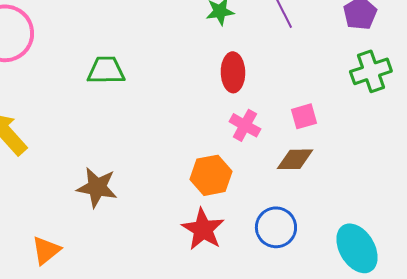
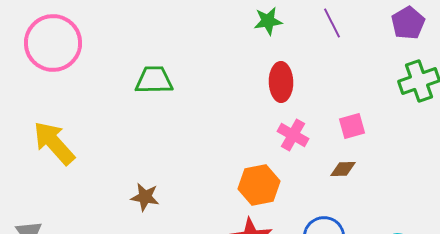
brown diamond: (295, 159) -> (343, 169), size x0.7
brown star: (97, 187) -> (145, 197), size x0.7

